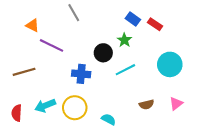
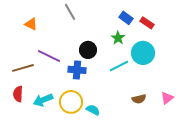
purple line: (52, 45) -> (49, 56), moved
black circle: (103, 53) -> (88, 50), moved
cyan circle: (170, 64) -> (143, 53), moved
red semicircle: (17, 113) -> (18, 94), moved
cyan semicircle: (109, 119) -> (93, 110), moved

